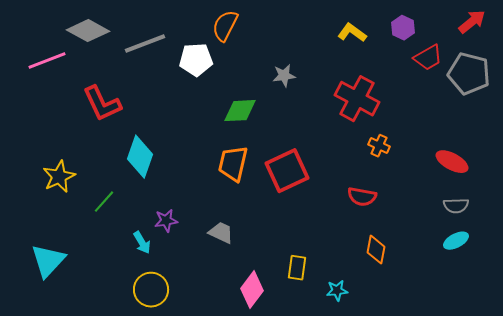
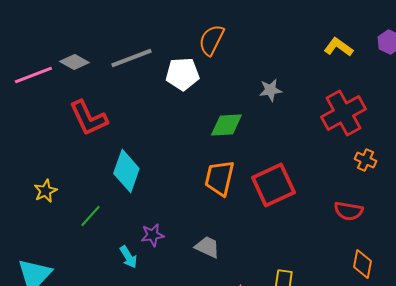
gray diamond: (88, 31) -> (74, 62), moved, size x0.7
red cross: (357, 99) -> (343, 113), turned 33
yellow star: (59, 177) -> (45, 191), size x0.7

